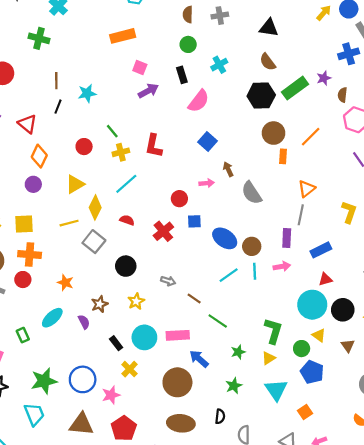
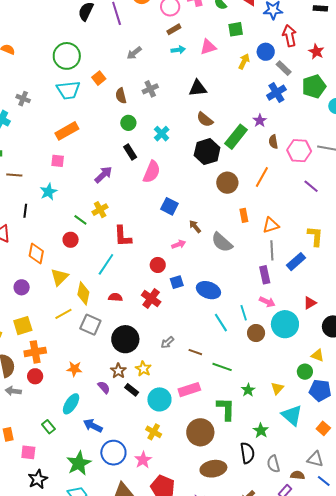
pink square: (140, 68) -> (58, 161), moved
brown line: (56, 81) -> (14, 175), moved, turned -70
brown semicircle: (342, 95) -> (273, 142), moved
red L-shape: (154, 146) -> (123, 236), moved
red circle: (84, 147) -> (71, 240), moved
yellow cross: (121, 152) -> (100, 210), moved
orange diamond: (39, 156) -> (36, 253), moved
orange rectangle: (283, 156) -> (244, 215), moved
orange triangle: (307, 189) -> (271, 225), turned 36
brown circle: (252, 246) -> (256, 333), moved
blue rectangle: (321, 250) -> (296, 262), moved
black circle: (126, 266) -> (125, 339), size x1.4
pink arrow: (282, 266) -> (267, 302), turned 49
cyan line: (229, 275) -> (221, 323), turned -72
gray arrow: (168, 281) -> (167, 342), turned 136
brown star: (100, 304) -> (118, 371), moved
cyan circle: (312, 305) -> (285, 324), moved
purple semicircle: (84, 322) -> (104, 387), moved
green L-shape: (273, 331) -> (226, 409), moved
black rectangle: (116, 343) -> (132, 390), moved
blue arrow: (199, 359) -> (93, 426), moved
green star: (234, 386) -> (261, 431), moved
black semicircle: (220, 416) -> (247, 453), size x1.5

